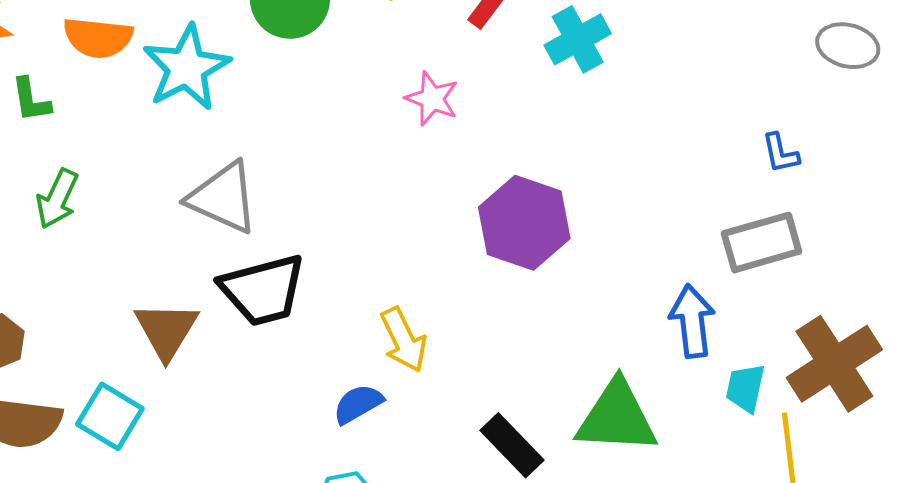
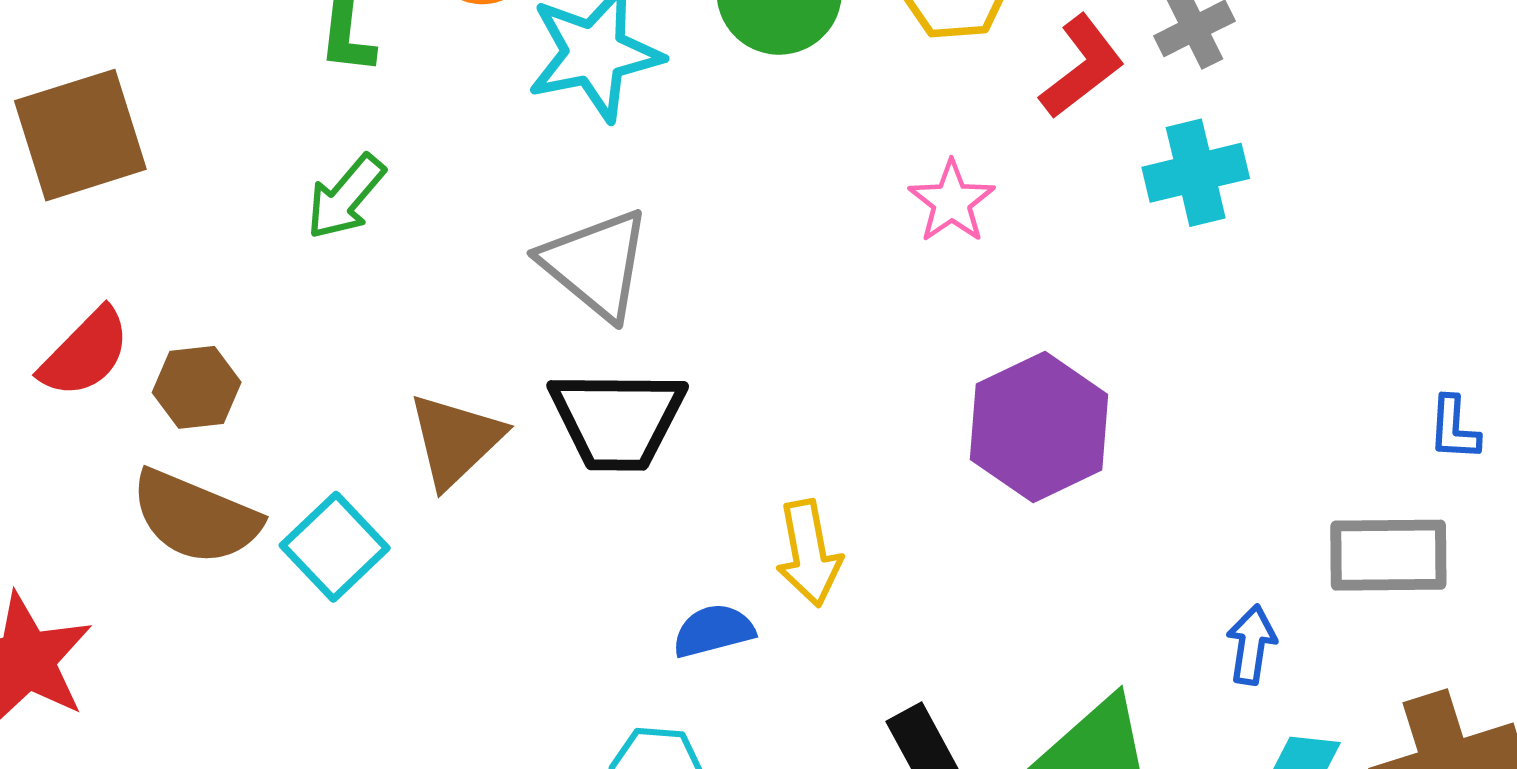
blue arrow: (692, 321) -> (1251, 645), size x0.7

